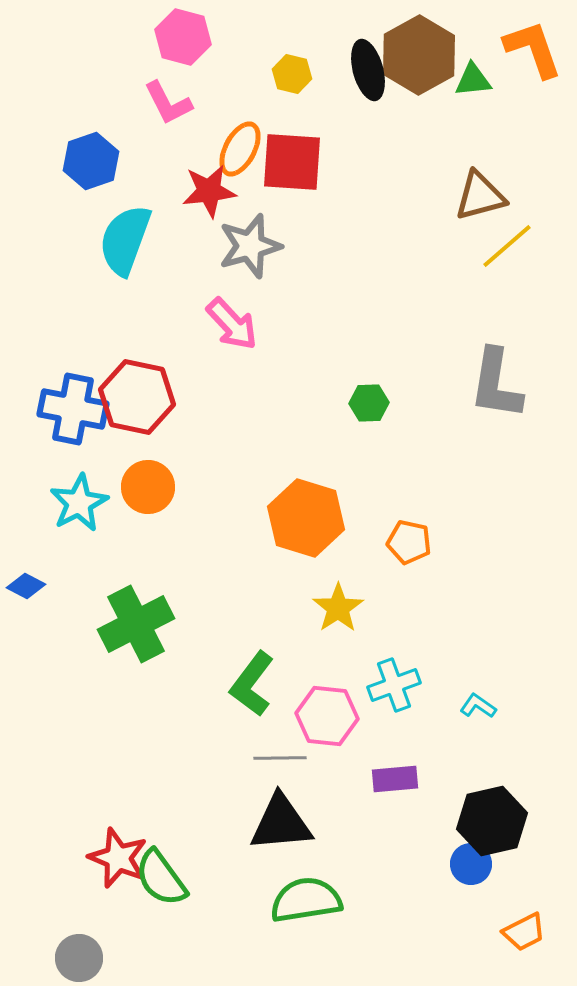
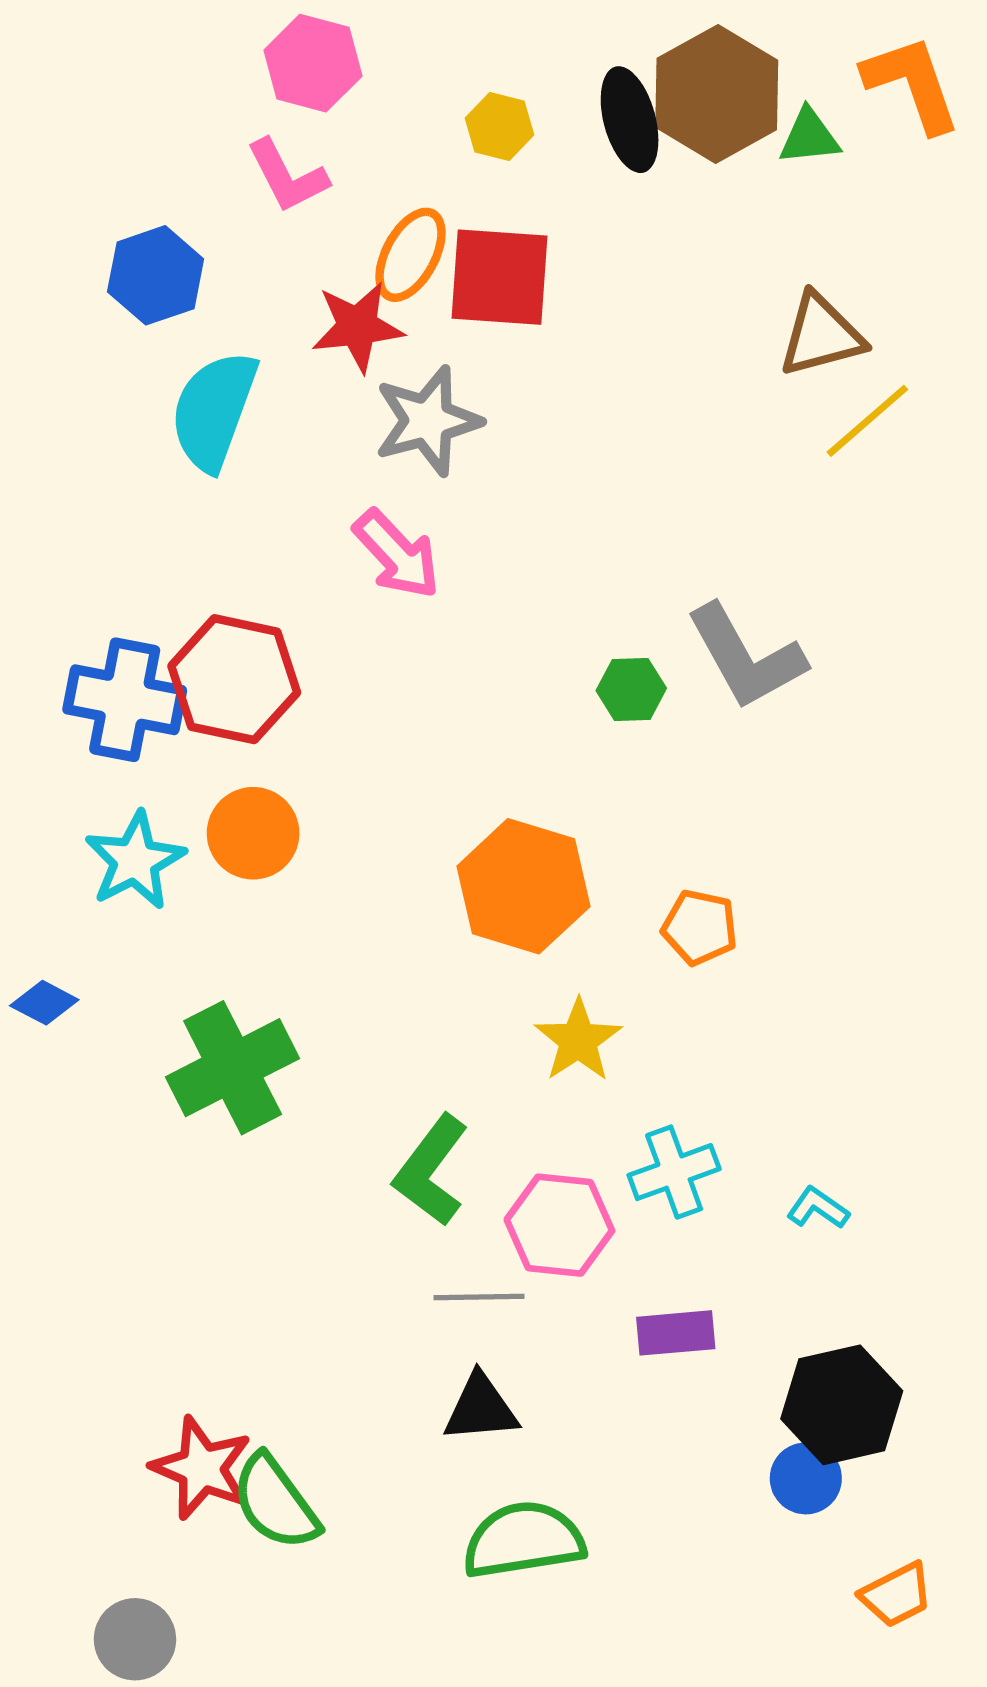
gray L-shape: (496, 384) -> (746, 657), moved, turned -38
black triangle: (281, 823) -> (481, 1408), size x0.7

